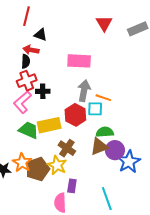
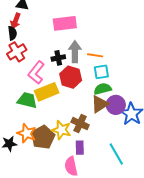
red arrow: (31, 50) -> (16, 21), turned -70
black cross: (43, 91) -> (58, 58), moved
pink L-shape: (22, 102) -> (36, 73), moved
cyan square: (95, 109) -> (101, 72), moved
brown cross: (67, 148) -> (80, 124), moved

